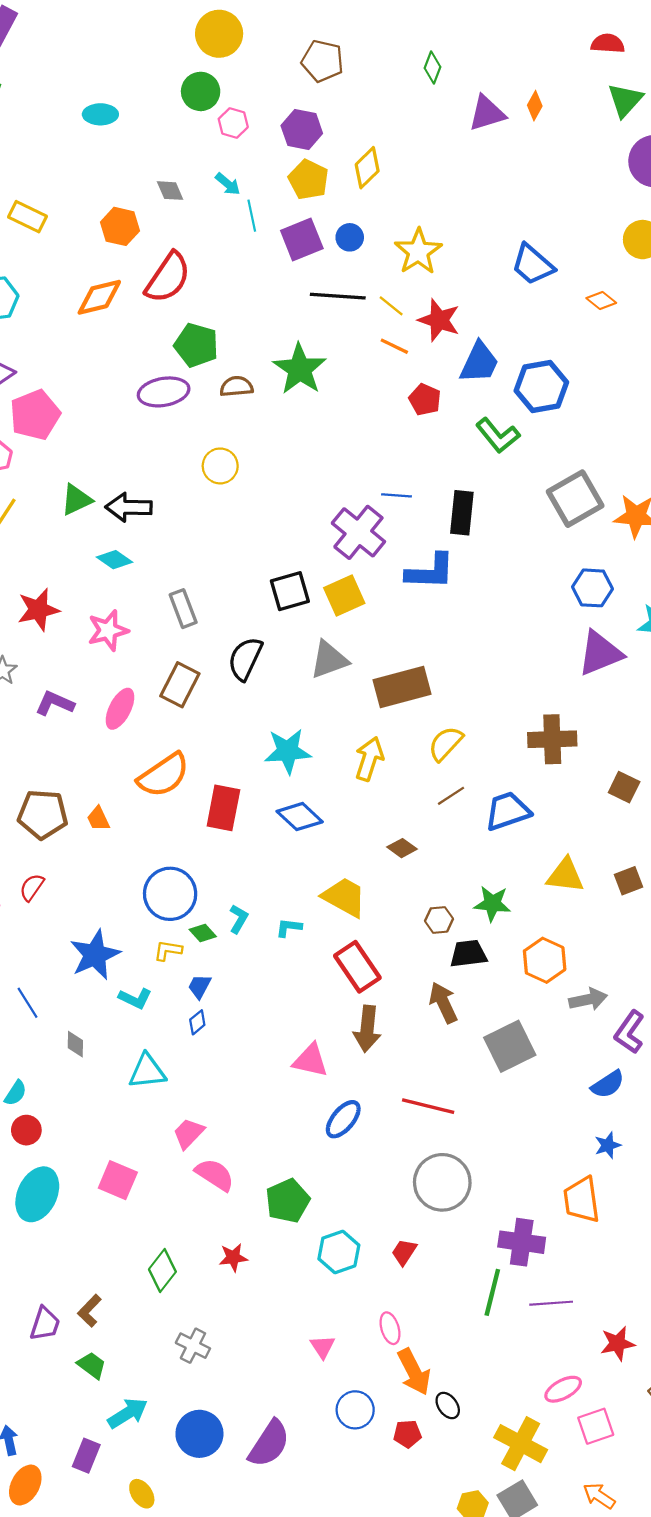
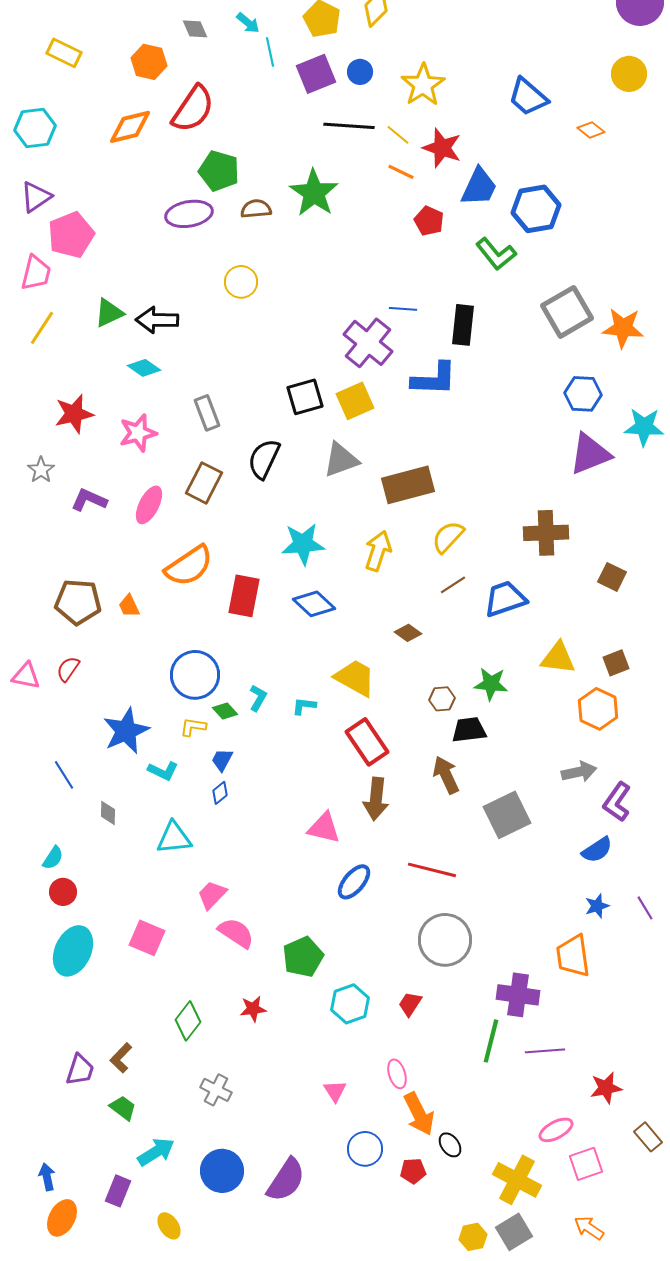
orange hexagon: (545, 960) -> (598, 709), moved

